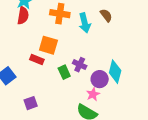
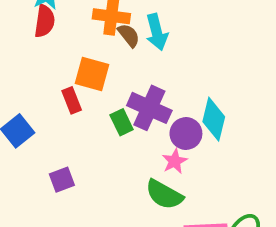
brown semicircle: (106, 15) -> (129, 35), moved
red rectangle: (37, 59) -> (72, 100), turned 48
purple cross: (80, 65) -> (149, 108), size x1.6

